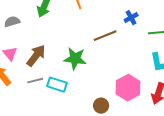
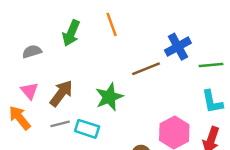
blue cross: (131, 18) -> (178, 47), size x1.5
green star: (75, 59) -> (109, 97), turned -30

